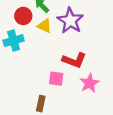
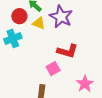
pink square: (56, 79) -> (53, 69), turned -32
pink star: (89, 83) -> (85, 84), moved

